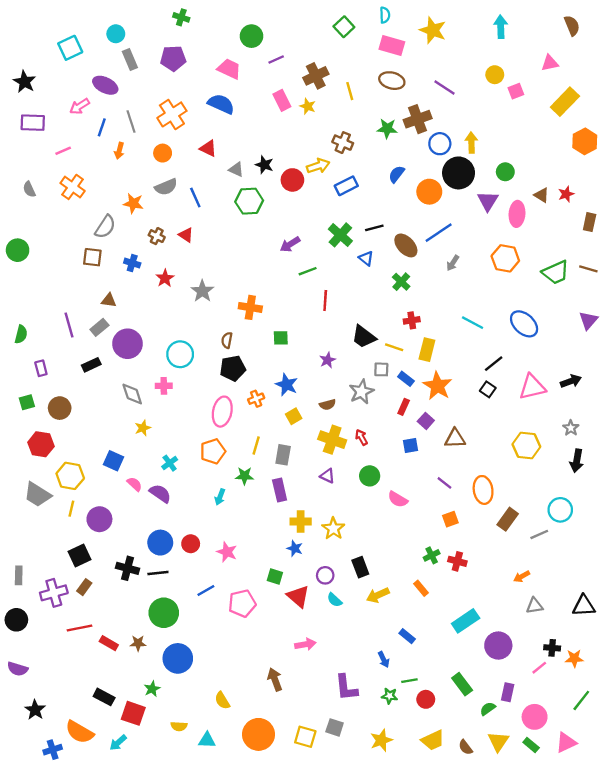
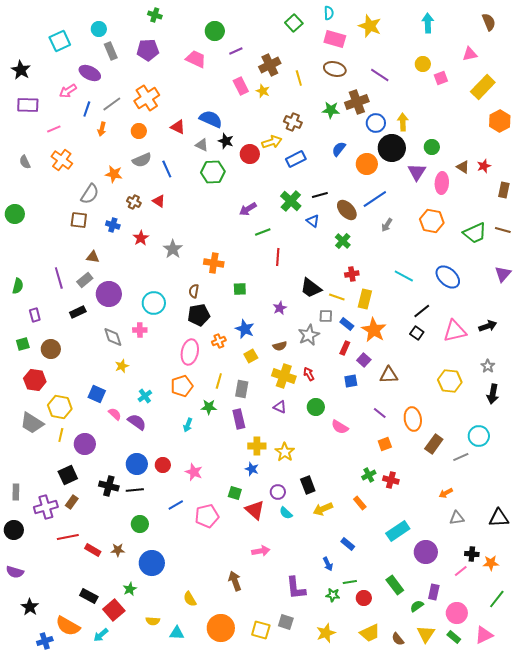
blue semicircle: (221, 104) -> (211, 119), moved
gray line: (131, 121) -> (112, 104), turned 72
green circle: (164, 613) -> (140, 524), size x0.7
red square: (133, 713) -> (114, 610), turned 30

